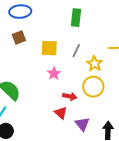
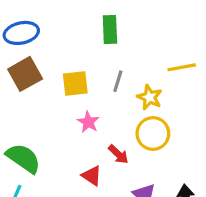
brown square: (19, 38) -> (25, 74), size x1.5
red arrow: (70, 96) -> (118, 154), turned 40
red triangle: (61, 113) -> (92, 176), moved

